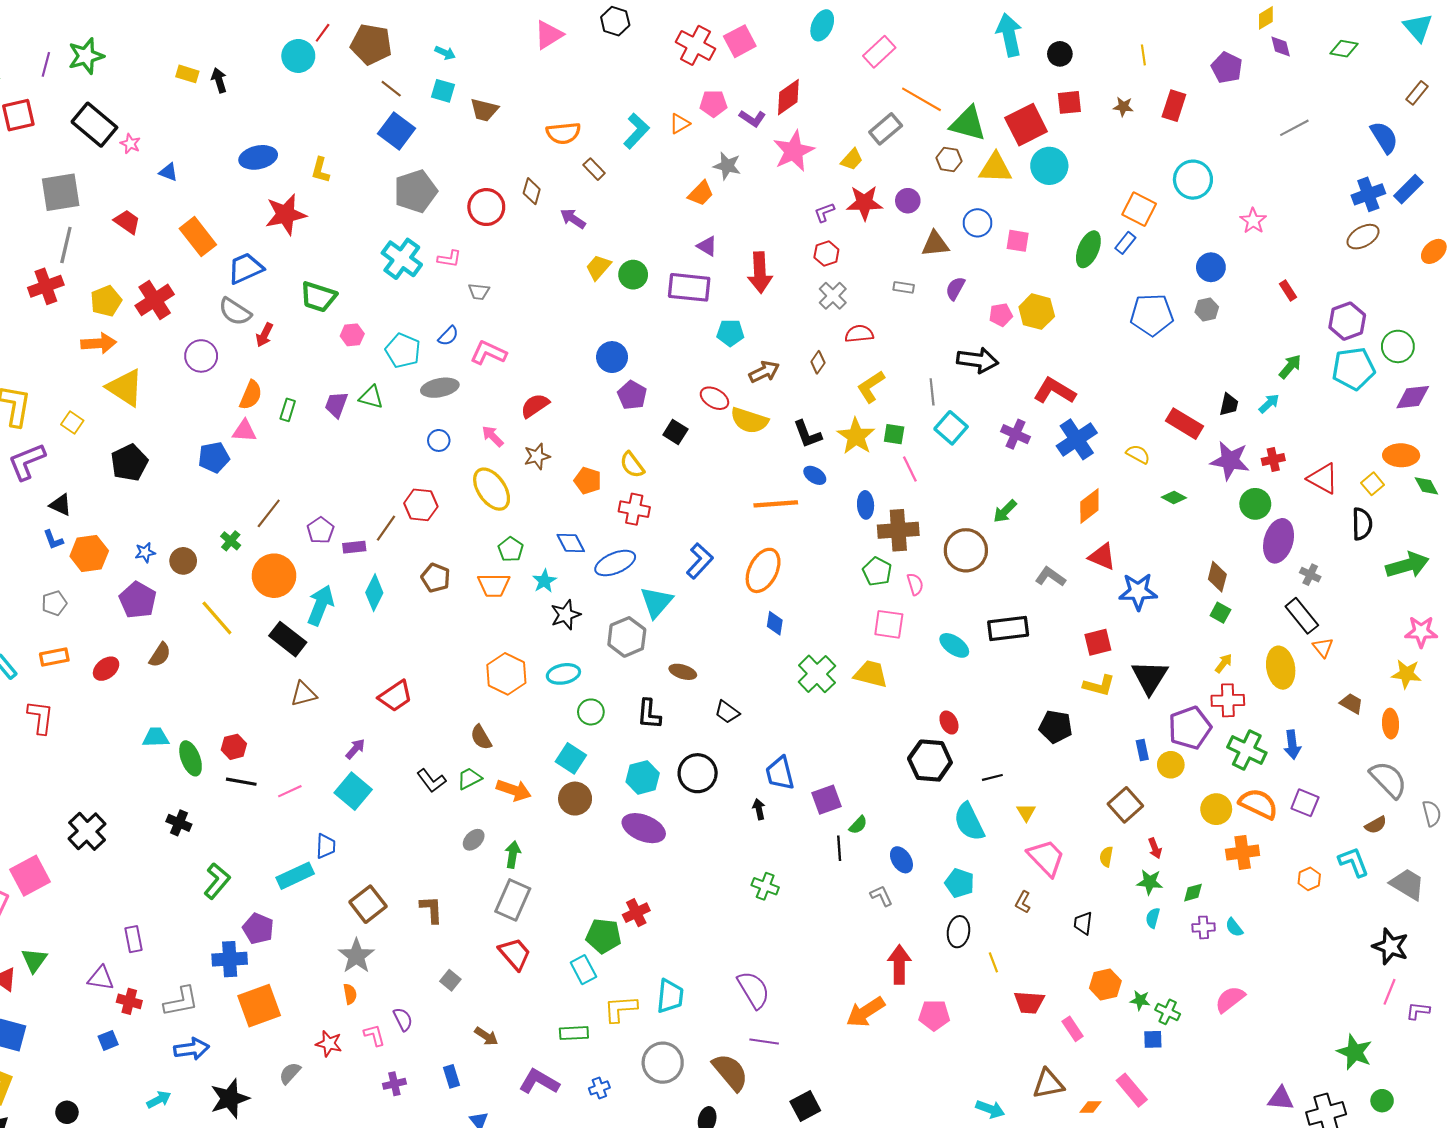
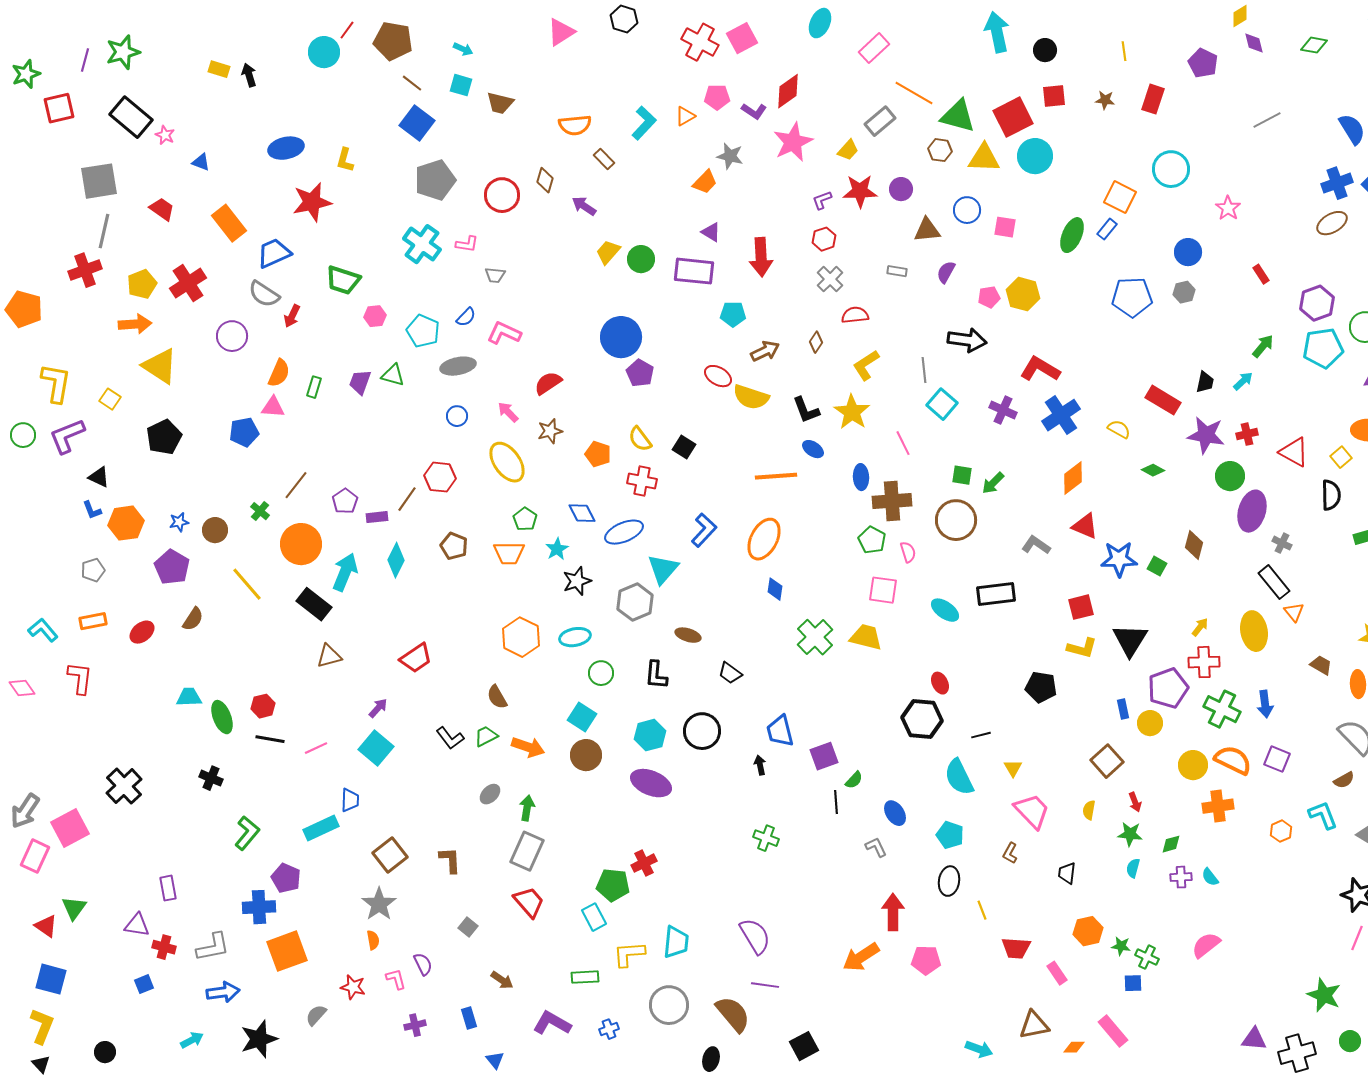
blue circle: (612, 357) -> (621, 337), size x1.4
black square: (675, 432) -> (684, 447), moved
green square: (894, 434) -> (962, 475), moved
green square: (1220, 613) -> (1157, 566), moved

